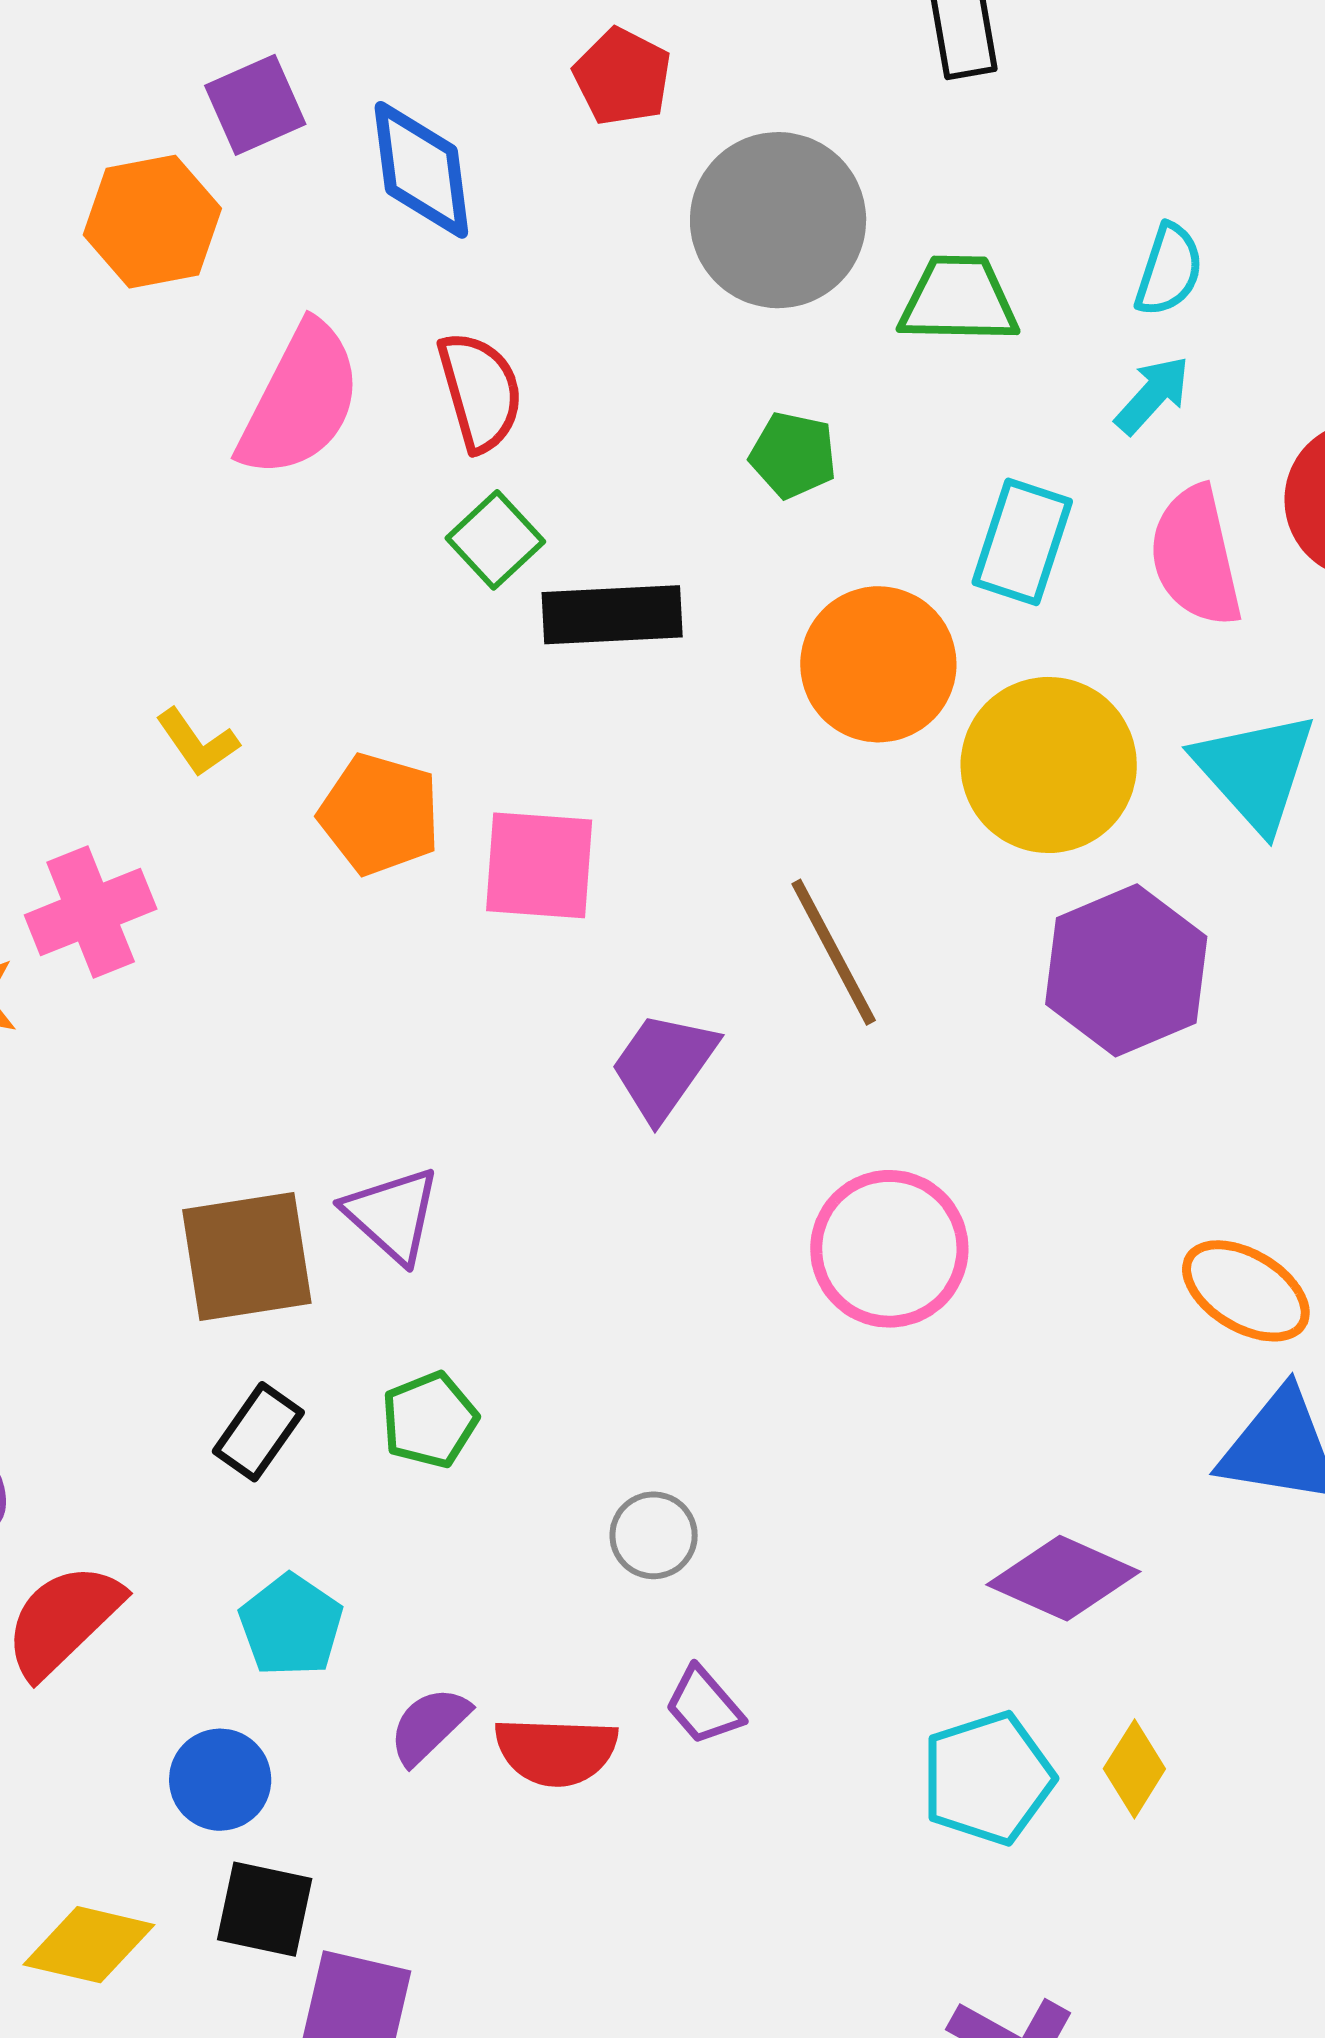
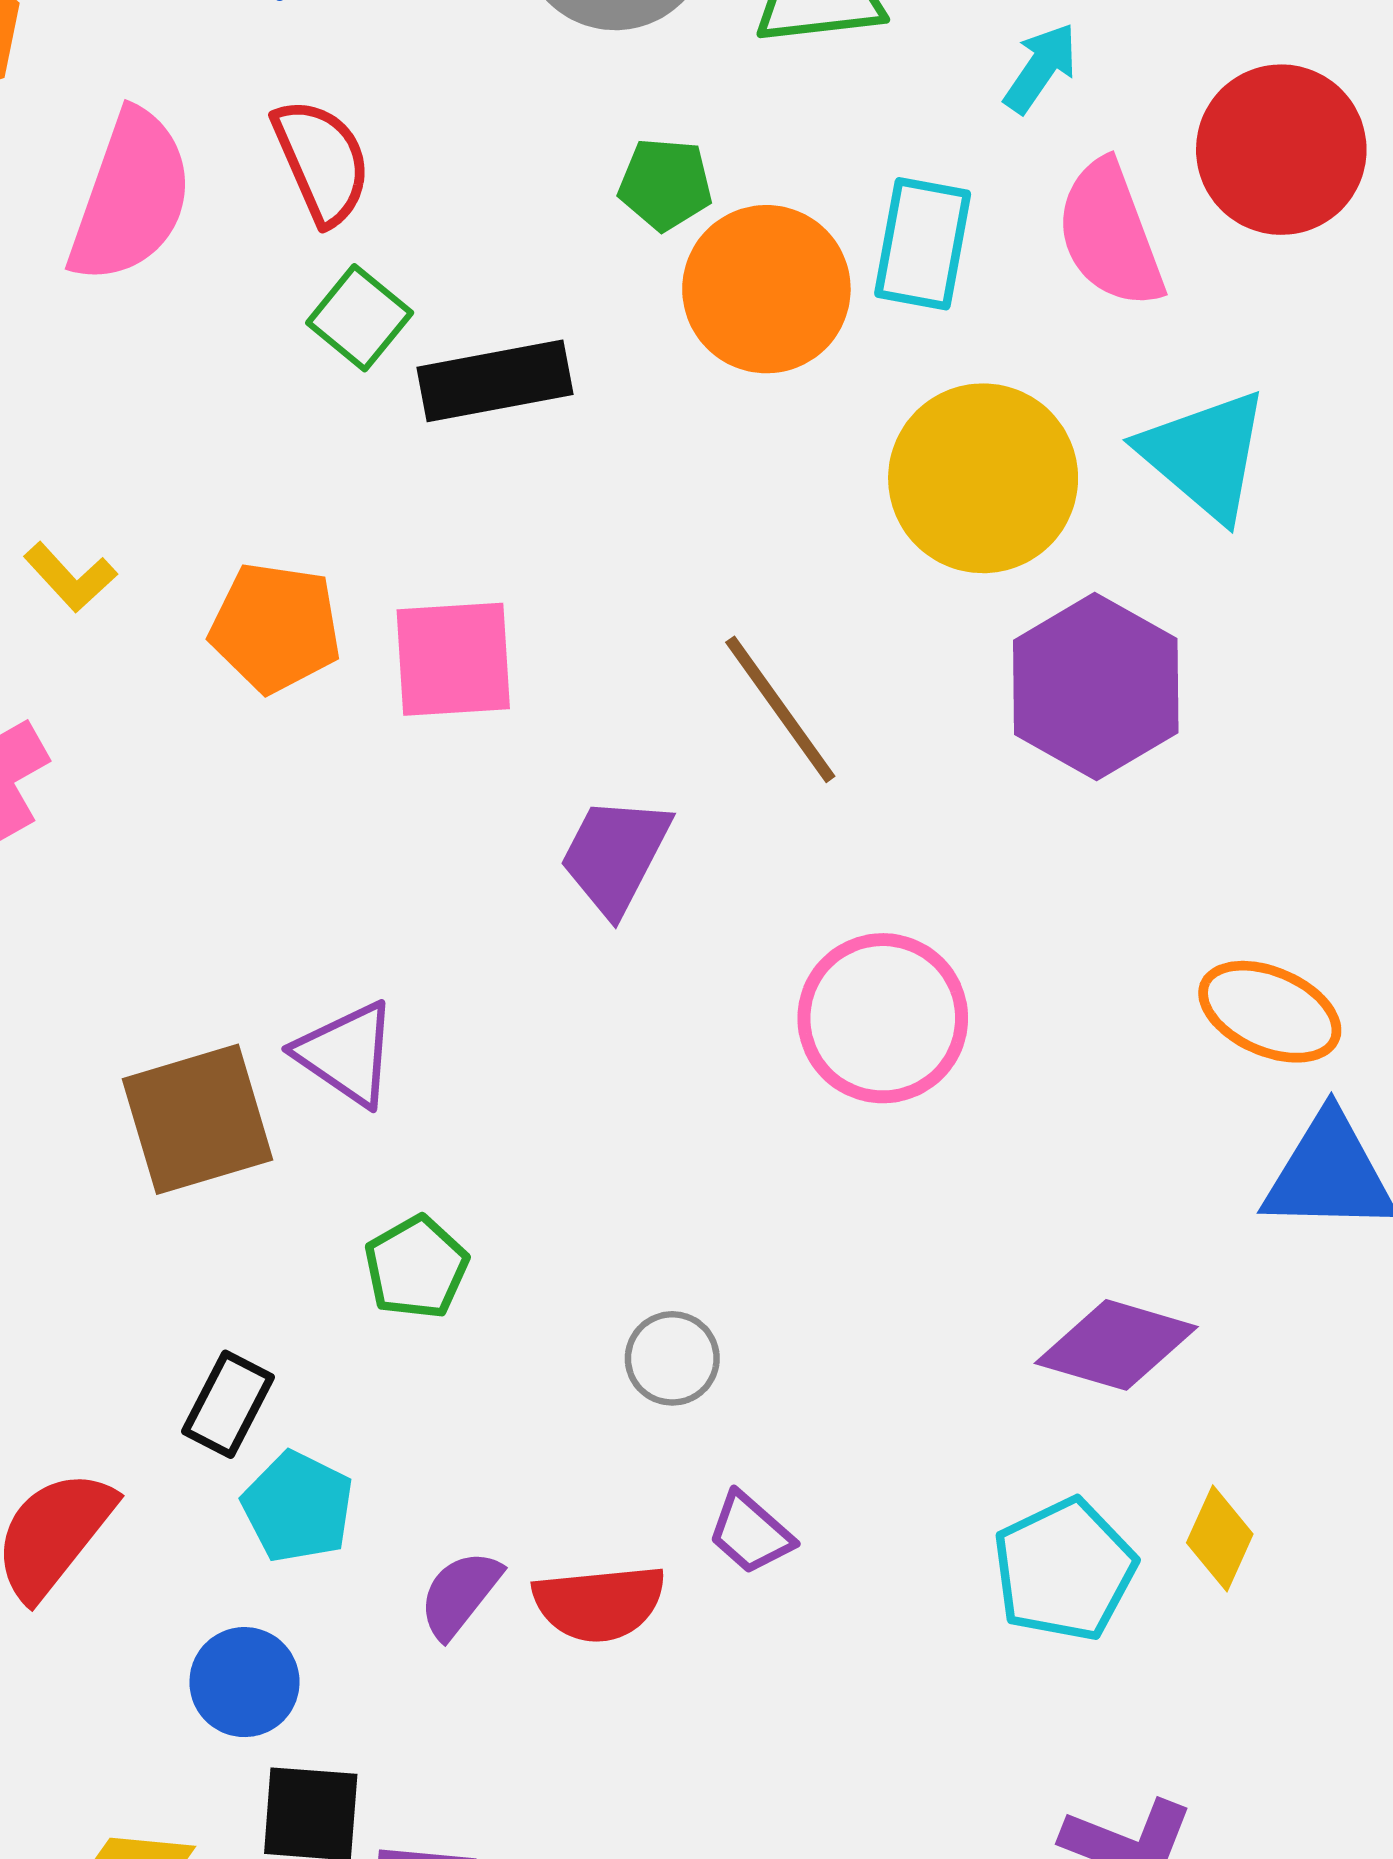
orange circle: (878, 664) -> (766, 289), moved
black rectangle: (258, 1432) -> (228, 1404), moved

